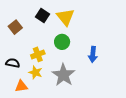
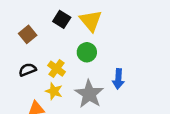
yellow cross: (38, 54) -> (57, 69), turned -32
blue arrow: (93, 54) -> (118, 79), moved
black semicircle: (13, 63) -> (28, 70), moved, turned -32

